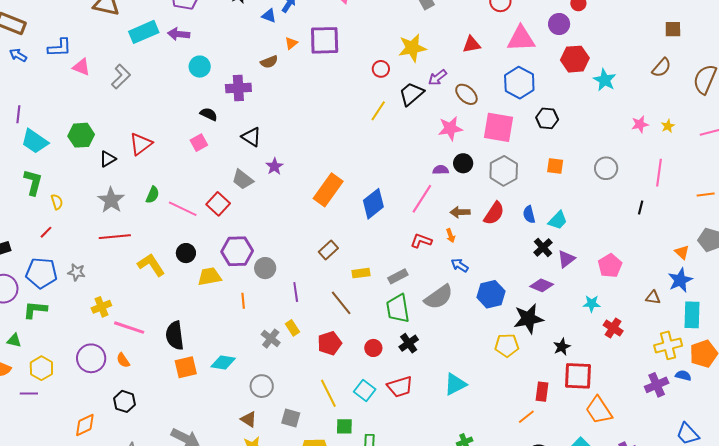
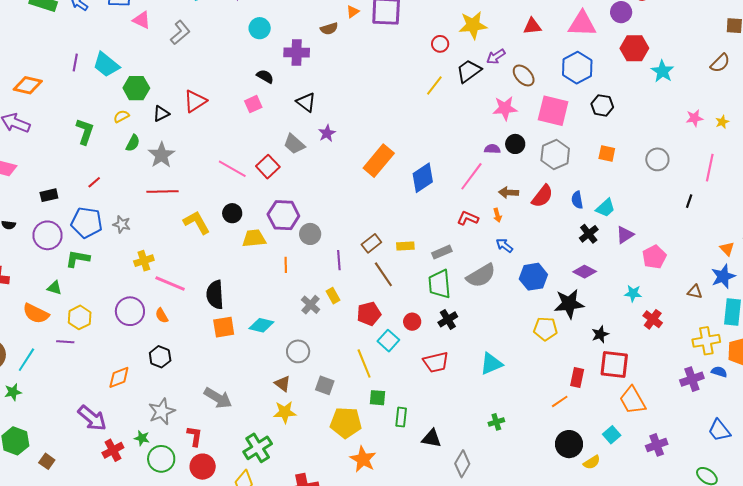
cyan trapezoid: (35, 141) -> (106, 65), moved
green semicircle: (153, 195) -> (133, 143), moved
yellow semicircle: (57, 202) -> (121, 116), moved, turned -105
brown rectangle: (328, 250) -> (371, 243), moved
purple triangle: (566, 259) -> (625, 235), moved
cyan square: (365, 391) -> (388, 341), moved

